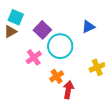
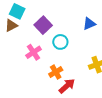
cyan circle: (60, 46) -> (60, 42), size x0.6
red arrow: (68, 90) -> (67, 86), turned 36

